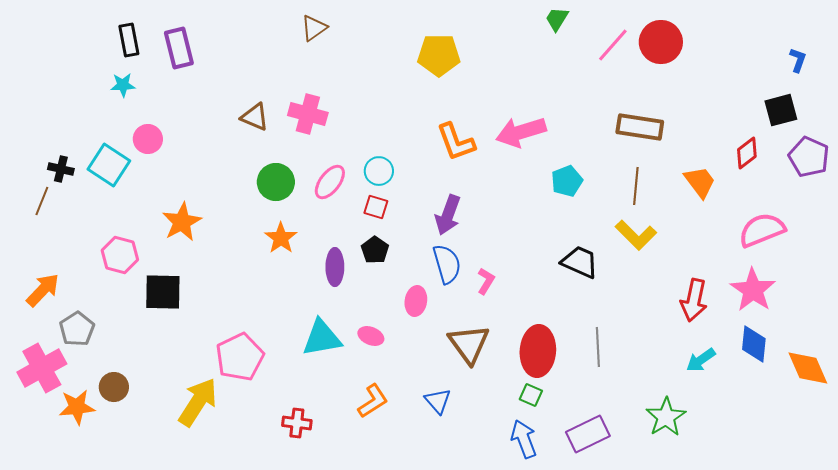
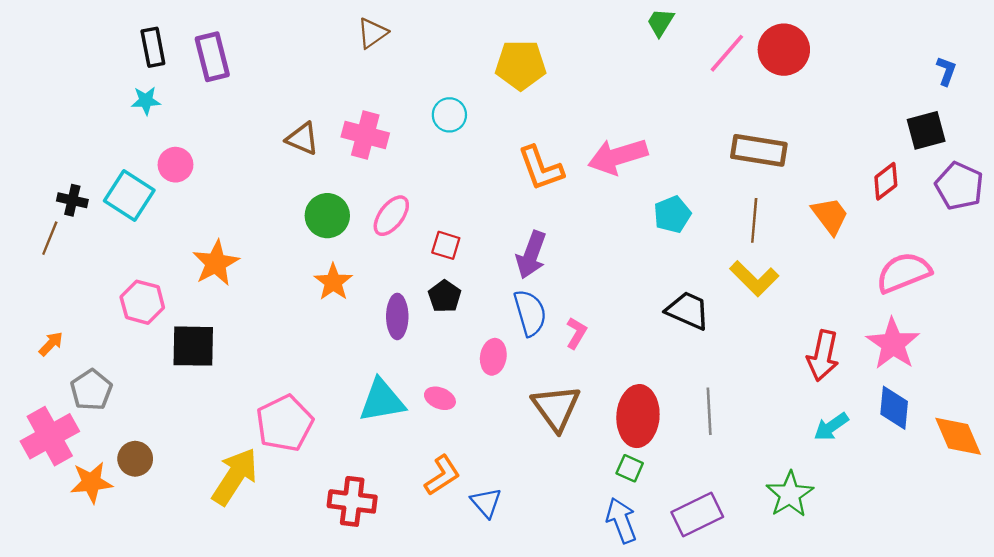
cyan circle: (379, 171) -> (449, 115), moved
orange arrow: (43, 290) -> (51, 344), size x0.6
blue triangle: (438, 401) -> (486, 503), moved
red cross: (297, 423) -> (352, 501), size x1.4

